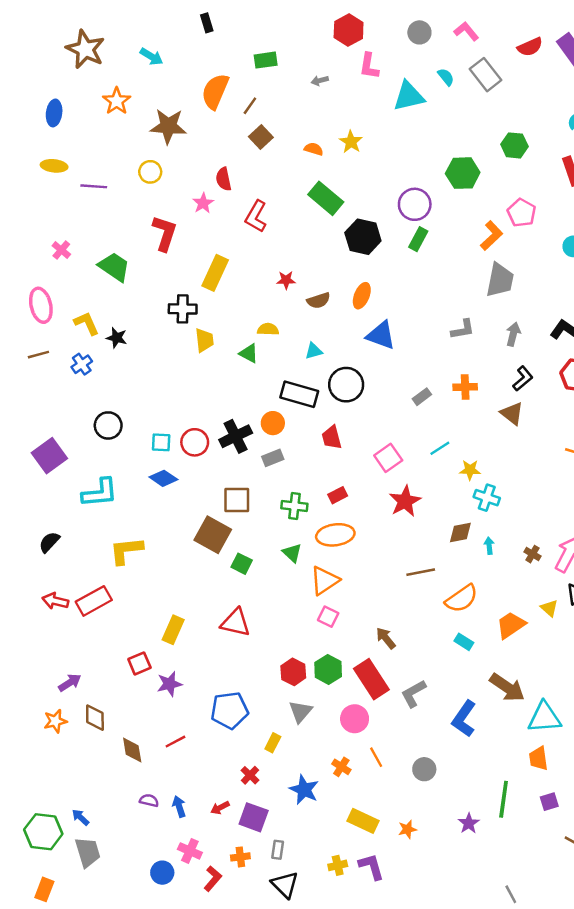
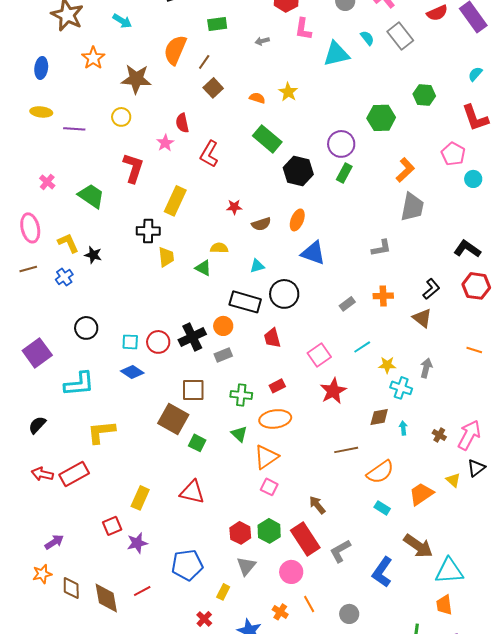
pink pentagon: (522, 213) -> (453, 154), moved
gray arrow: (513, 334) -> (426, 368), moved
brown diamond: (95, 718) -> (71, 588), moved
brown diamond: (132, 750) -> (106, 598), size x1.4

